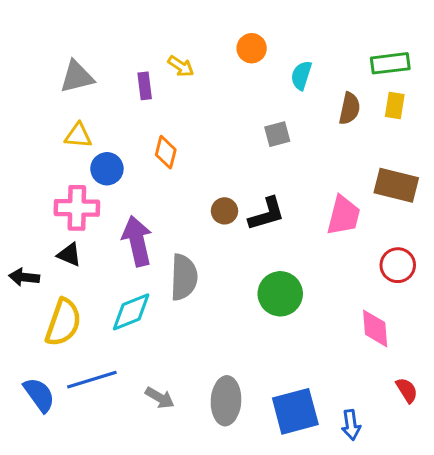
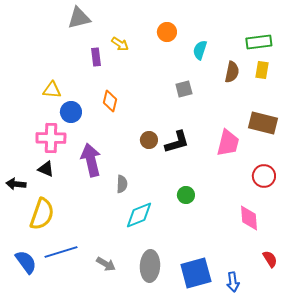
gray triangle: (77, 77) -> (79, 18), moved
gray semicircle: (184, 277) -> (122, 184), size x0.6
green circle: (280, 294) -> (186, 195), size x0.6
cyan diamond: (131, 312) -> (139, 215), moved

